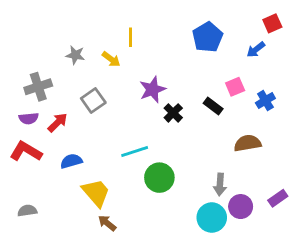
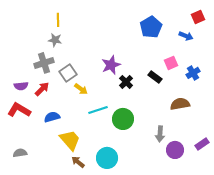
yellow line: (130, 37) -> (58, 20), moved
blue arrow: (256, 50) -> (186, 36), turned -120
yellow arrow: (111, 59) -> (81, 89), moved
gray cross: (38, 87) -> (44, 63), moved
green circle: (159, 178) -> (123, 119), moved
cyan circle: (212, 218) -> (107, 158), moved

